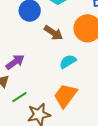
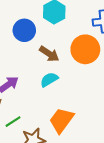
cyan semicircle: (68, 62) -> (49, 80), moved

